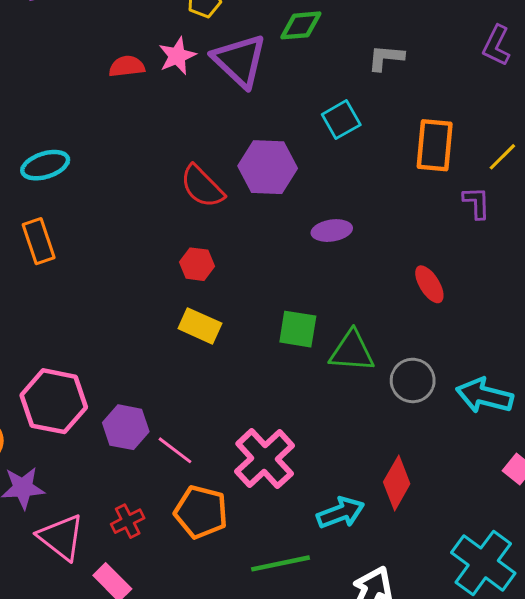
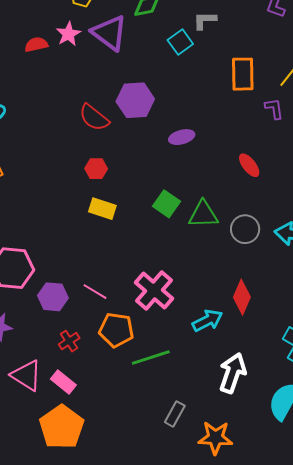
cyan square: (341, 120) -> (180, 42), moved
green square: (298, 329) -> (166, 204), turned 32
purple hexagon: (126, 427) -> (53, 297), moved
pink triangle: (61, 537) -> (26, 375), moved
green line: (280, 563) -> (151, 358), moved

